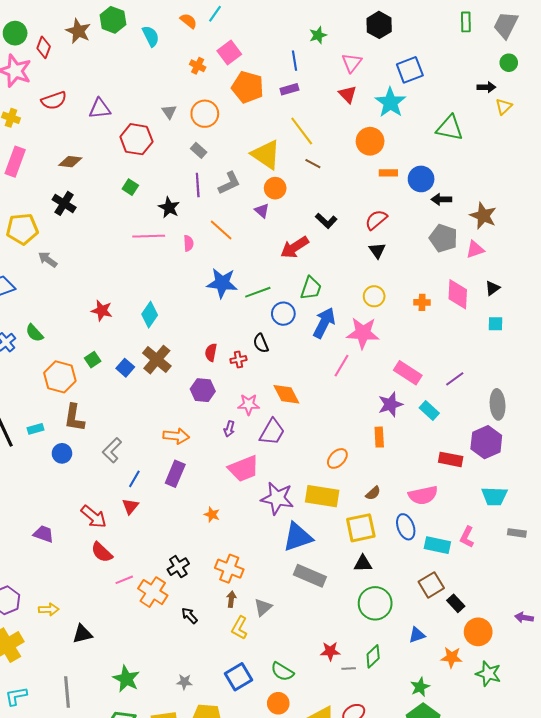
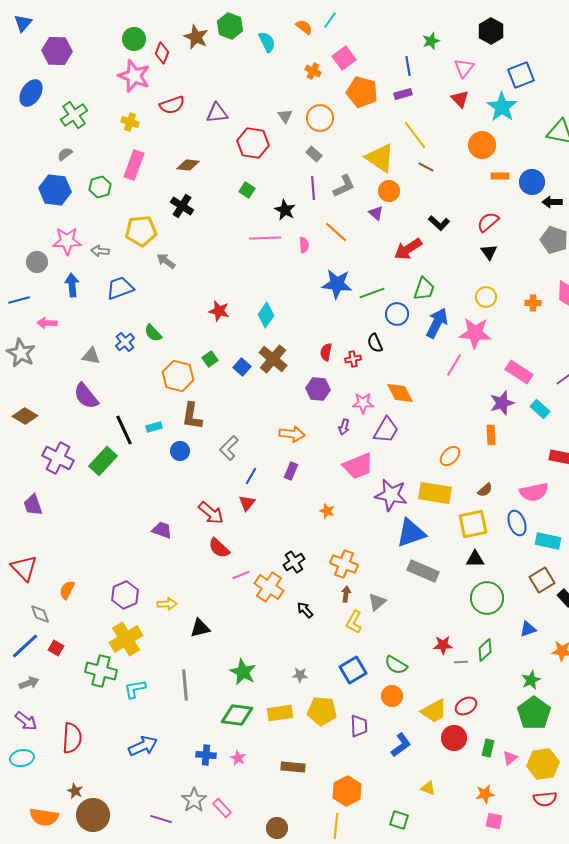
purple rectangle: (175, 474) -> (291, 471), size x0.7

